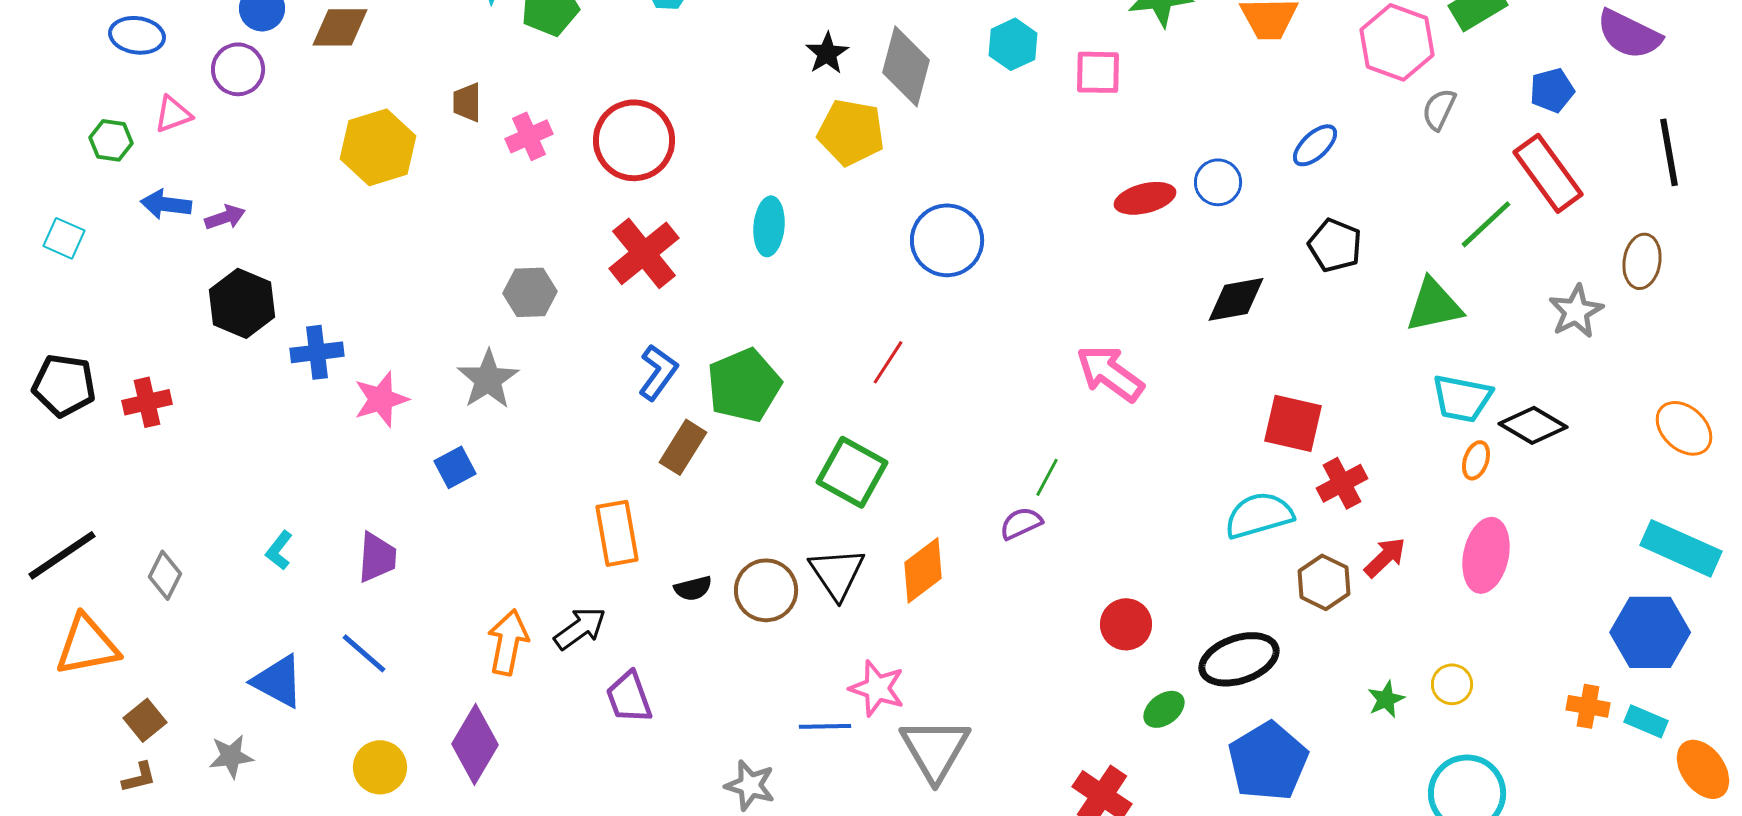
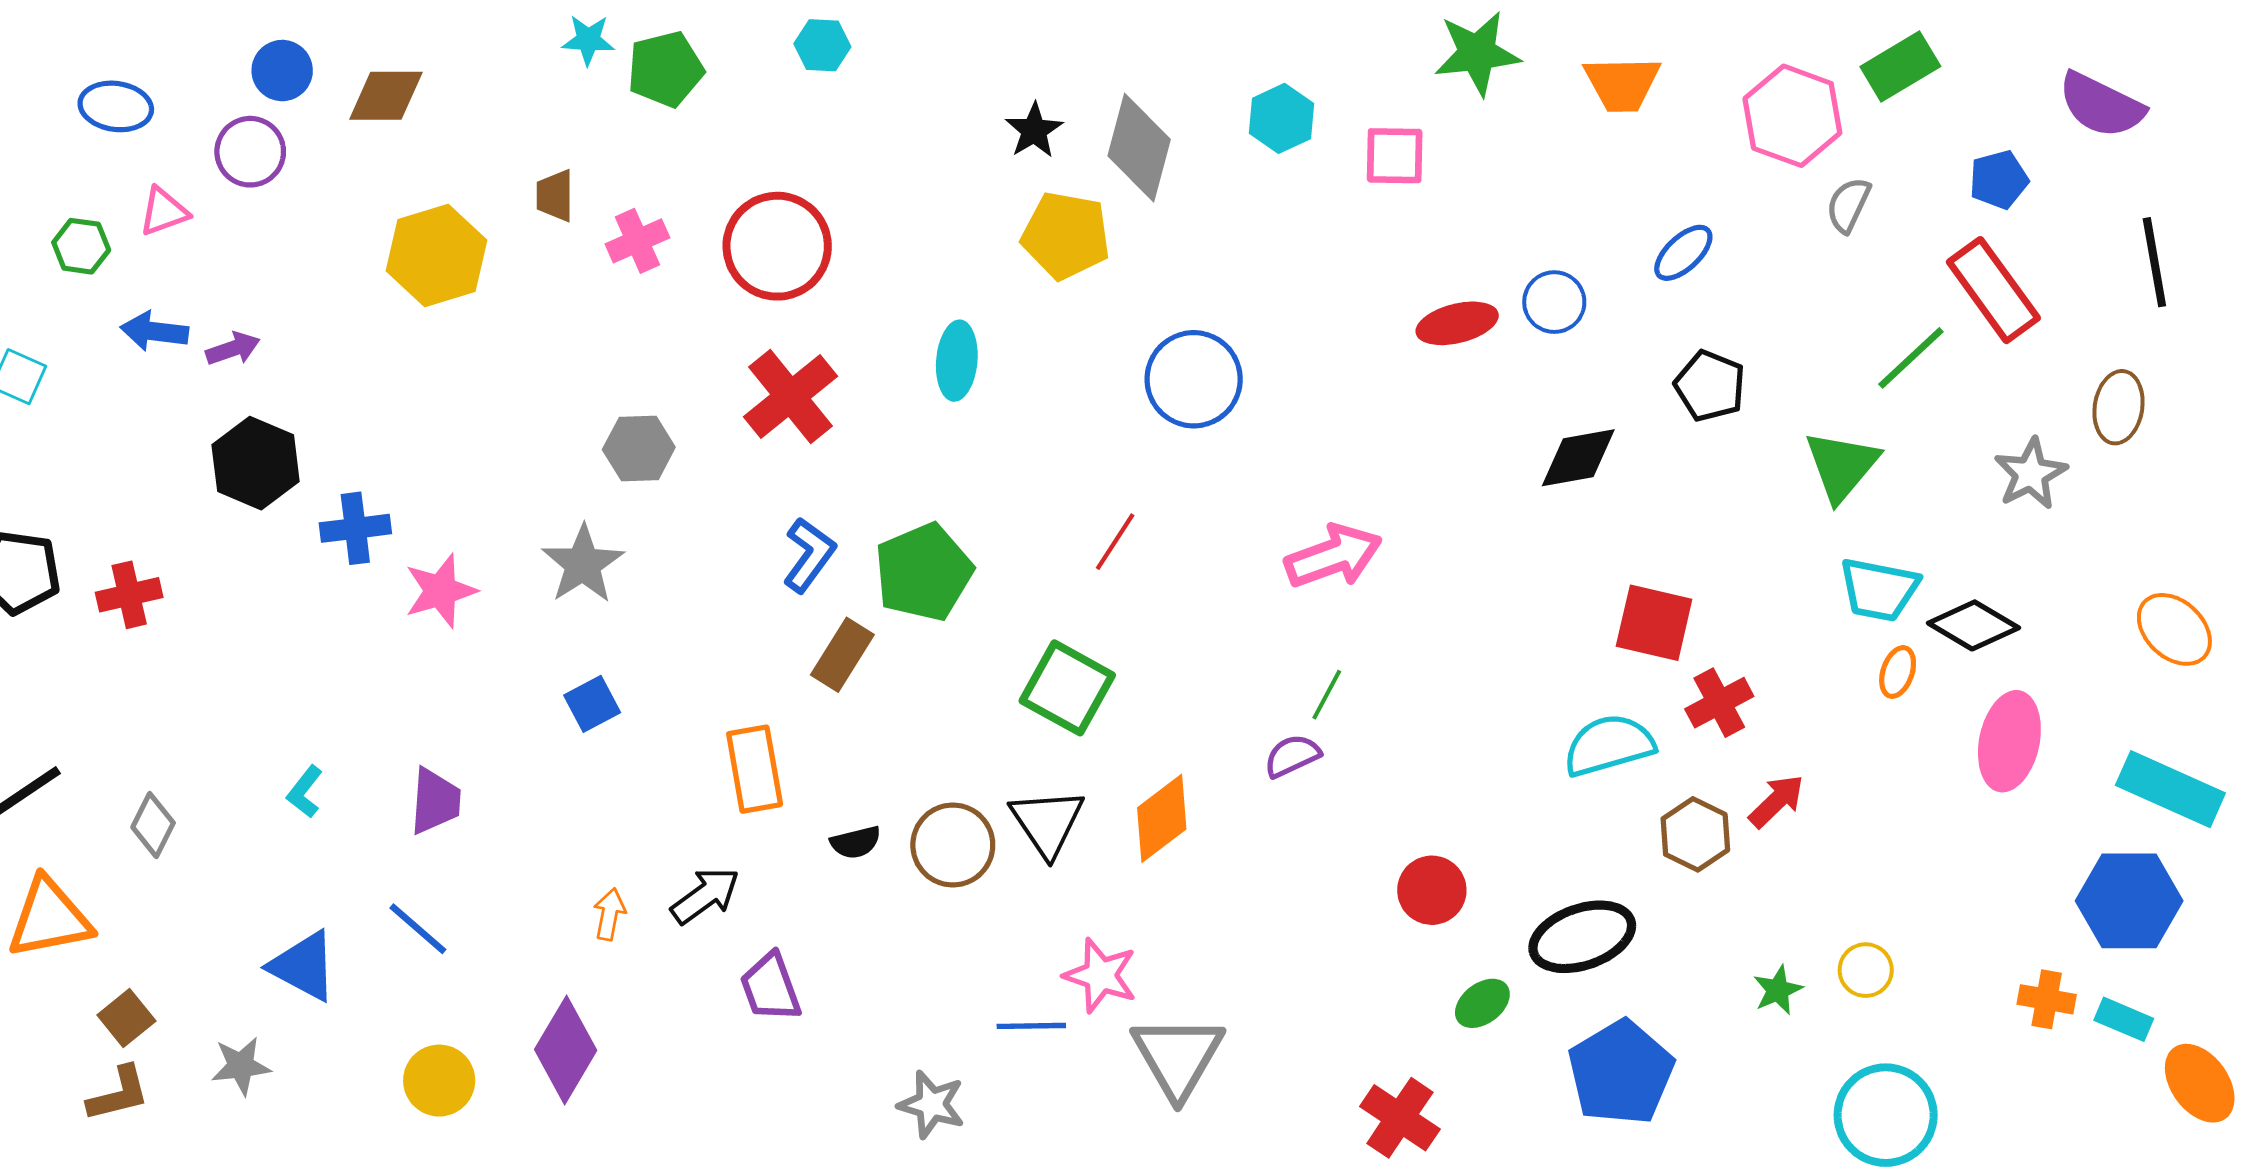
green triangle: (1434, 305) -> (1842, 466), turned -38
pink arrow: (1110, 373) -> (1333, 556), moved, turned 124
blue square: (455, 467) -> (592, 704), moved
pink ellipse: (1486, 555) -> (2009, 741), moved
orange arrow: (508, 642) -> (609, 914), size x0.6
brown L-shape: (139, 777) -> (118, 1094), size x1.4

